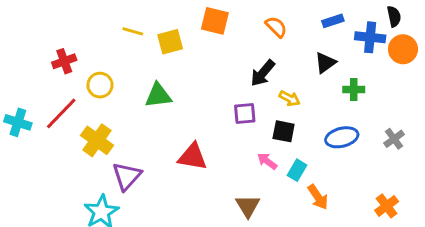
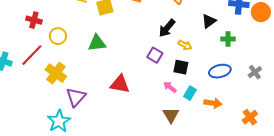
red cross: (64, 61) -> (34, 20), turned 35
purple square: (245, 113) -> (155, 55), turned 35
orange arrow: (318, 197) -> (213, 103), moved, turned -48
brown triangle: (248, 206) -> (171, 115), moved

